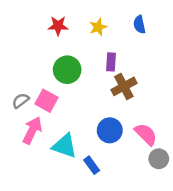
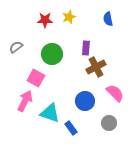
yellow star: (98, 27) -> (69, 17), moved
gray semicircle: (21, 101) -> (16, 47), moved
pink semicircle: (146, 134) -> (115, 93), moved
gray circle: (159, 159) -> (109, 123), moved

